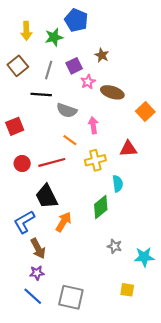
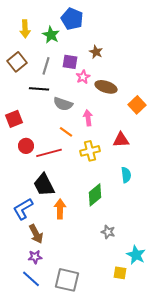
green star: (54, 37) -> (51, 35), turned -30
purple square: (74, 66) -> (70, 62), turned 35
red circle: (22, 164) -> (26, 146), moved
cyan semicircle: (118, 184) -> (126, 175), moved
orange arrow: (64, 222) -> (60, 209), turned -30
cyan star: (144, 257) -> (136, 255), moved, turned 30

